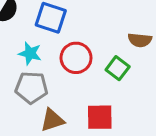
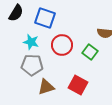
red square: (100, 117) -> (78, 85), turned 30

